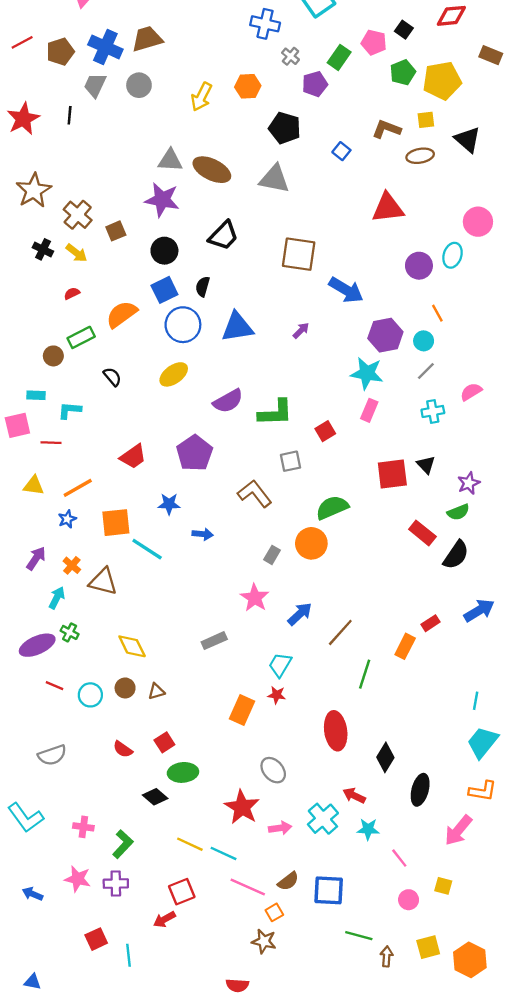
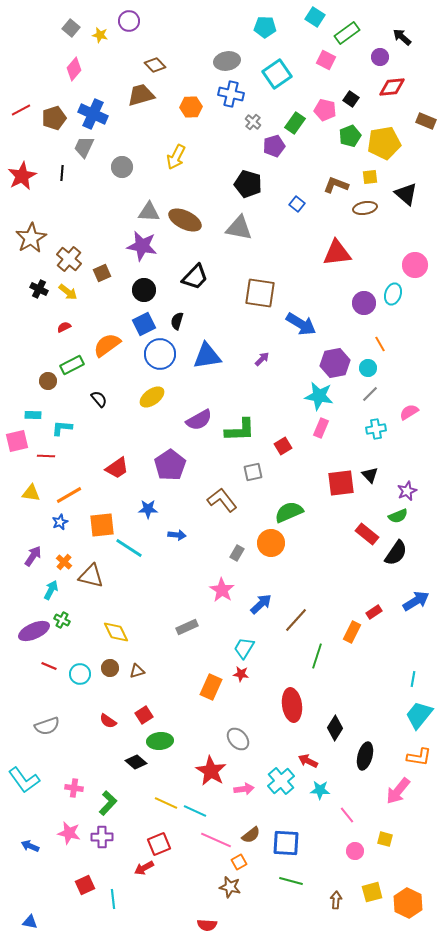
brown trapezoid: (147, 39) -> (141, 95), moved
gray circle: (139, 85) -> (122, 167), moved
orange hexagon: (248, 86) -> (191, 107), moved
green line: (359, 936) -> (291, 881), moved

